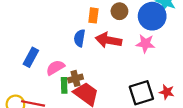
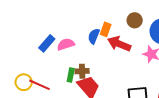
orange rectangle: (93, 15) -> (106, 29), moved
pink semicircle: (55, 68) -> (66, 44), moved

